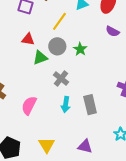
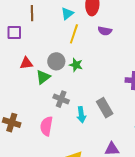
yellow line: (59, 21) -> (74, 34), moved
green star: (80, 49) -> (76, 65), moved
gray cross: (61, 78) -> (61, 99), moved

